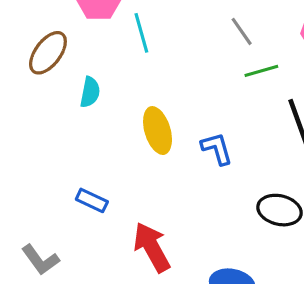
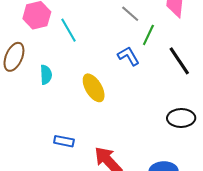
green line: (261, 71) -> (148, 35), turned -35
blue L-shape: (217, 149) -> (129, 56), moved

